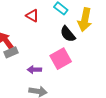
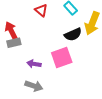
black semicircle: (68, 34) -> (73, 34), turned -84

